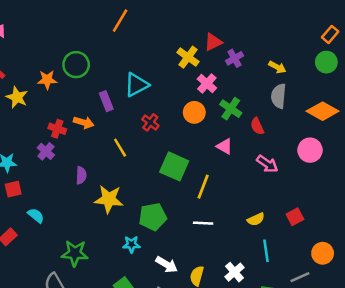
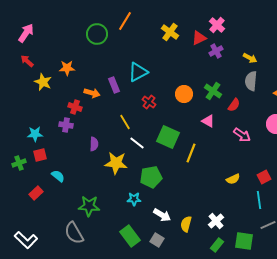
yellow cross: (188, 57) -> (170, 32), moved
green circle: (76, 65) -> (97, 34), moved
pink cross: (207, 83) -> (217, 25), moved
orange arrow: (84, 122) -> (92, 93), moved
red semicircle: (257, 126) -> (234, 105), turned -120
purple cross: (46, 151) -> (66, 125), turned -32
white line: (203, 223) -> (137, 143), moved, turned 35
cyan line: (266, 251) -> (259, 200), moved

